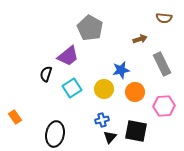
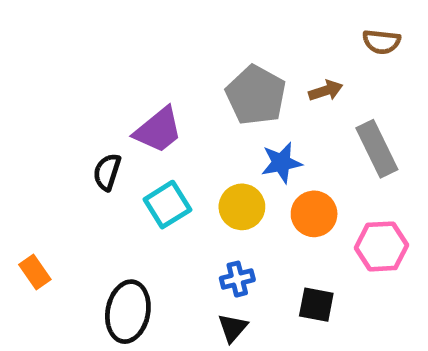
gray pentagon: (90, 28) -> (256, 95), moved
black square: (136, 131) -> (316, 305), size x0.7
black triangle: (110, 137) -> (233, 328), moved

